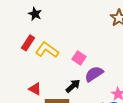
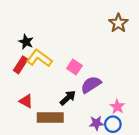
black star: (35, 14) -> (26, 42), moved
red rectangle: (28, 43) -> (21, 65), moved

